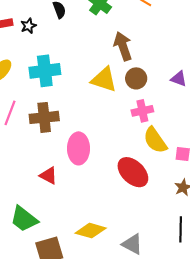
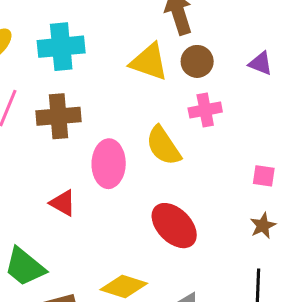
yellow semicircle: (155, 140) -> (163, 146), moved
red ellipse: (133, 172) -> (174, 226), moved

